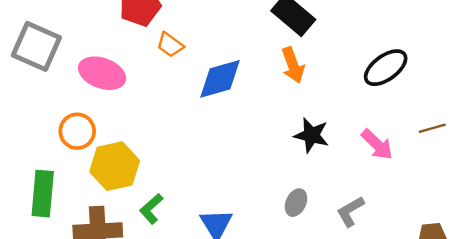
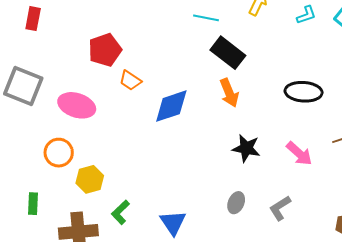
black ellipse: (386, 68) -> (304, 92), turned 42
yellow hexagon: (115, 166) -> (90, 179), size x0.7
green rectangle: (43, 194) -> (33, 204), size x0.6

